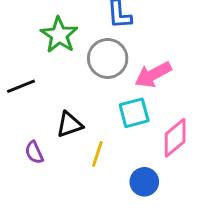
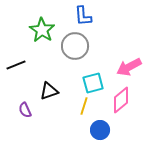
pink arrow: (153, 75) -> (129, 67), moved
yellow line: (97, 154) -> (84, 106), moved

